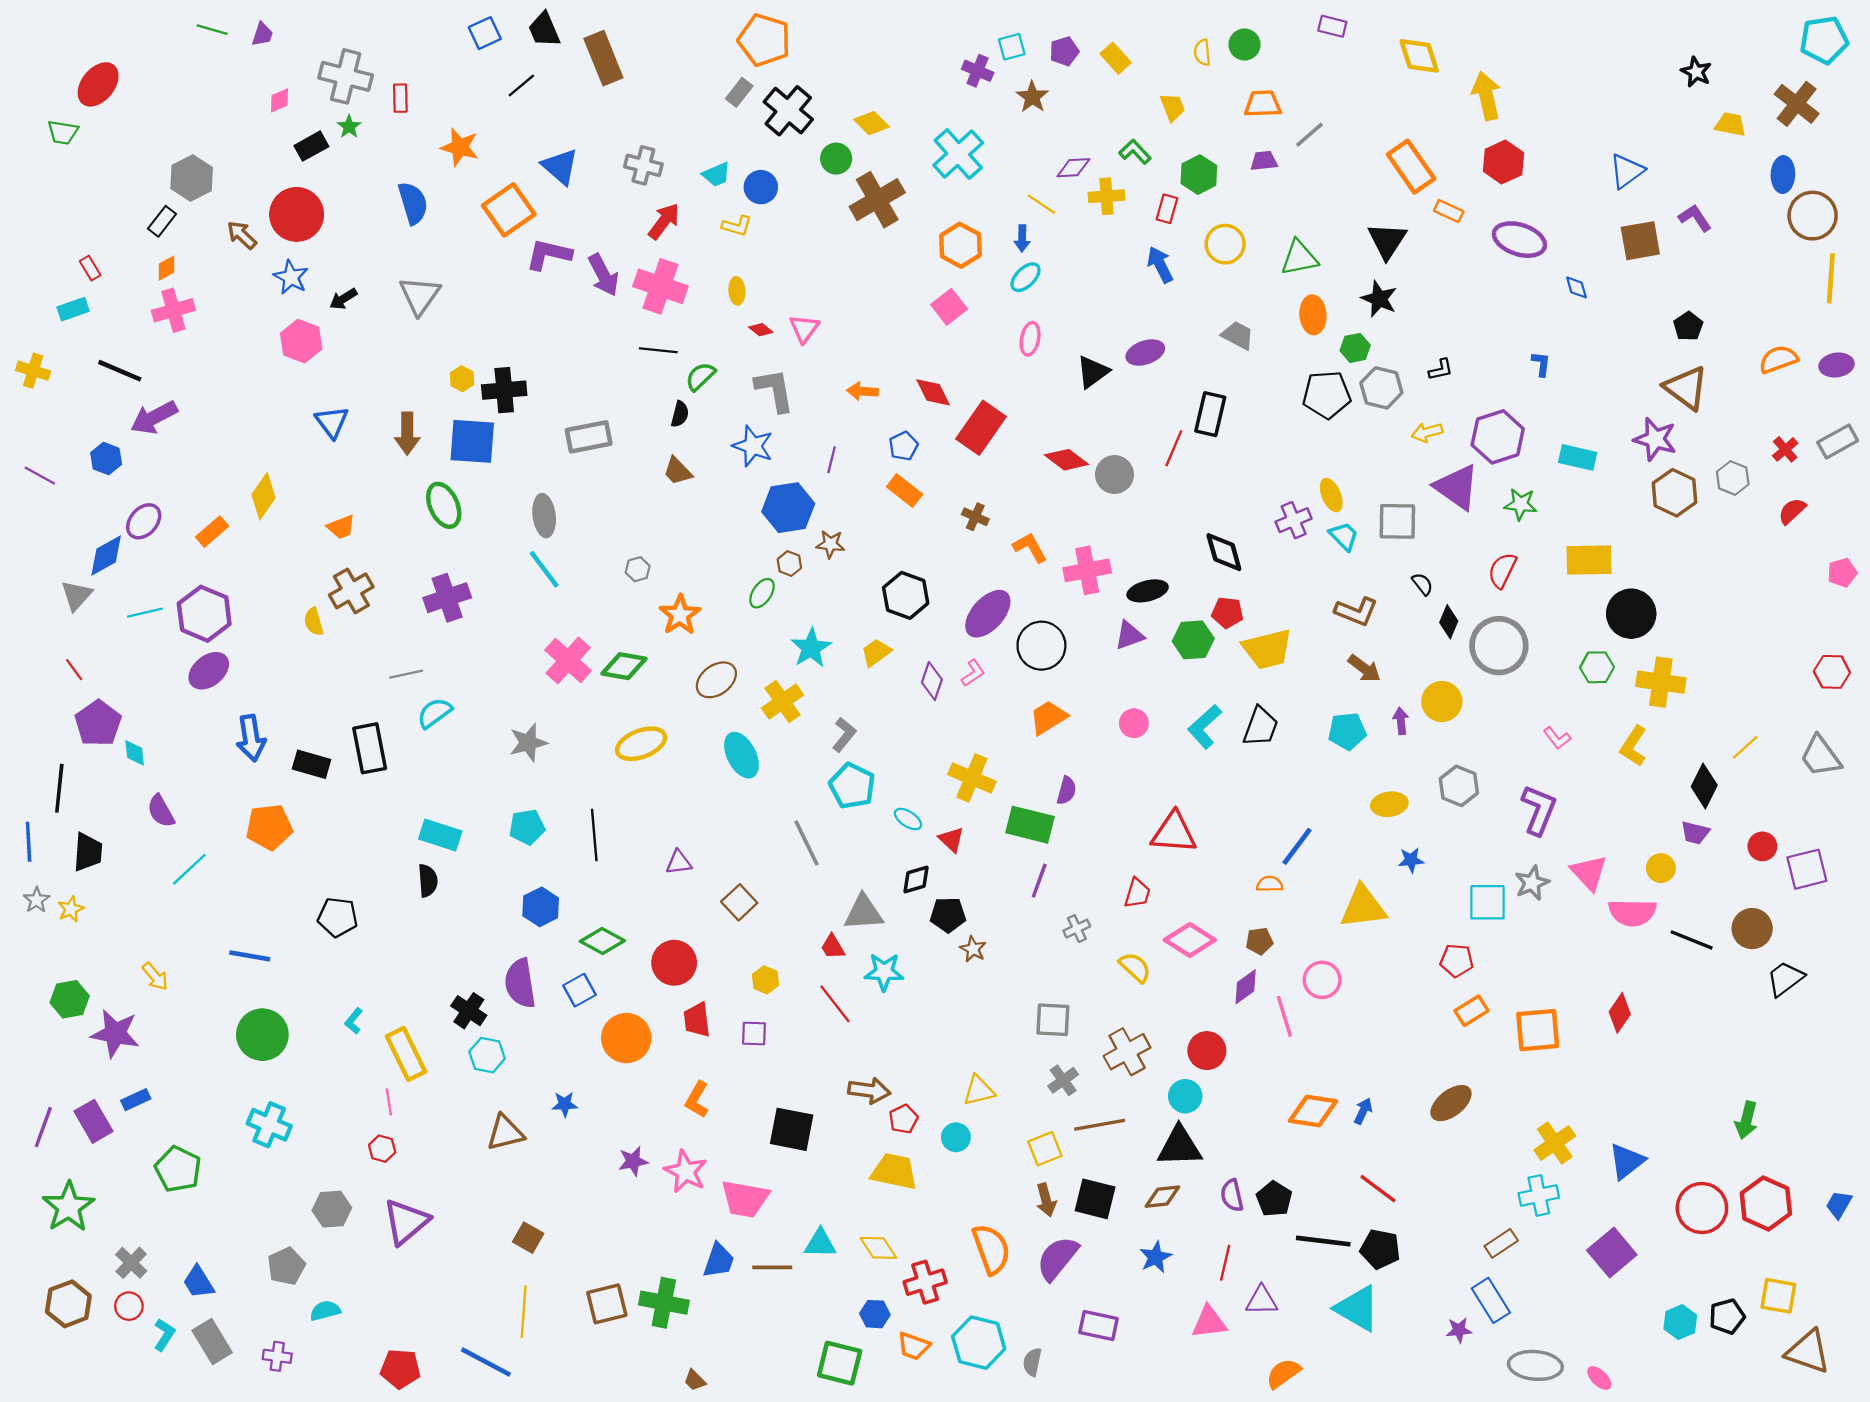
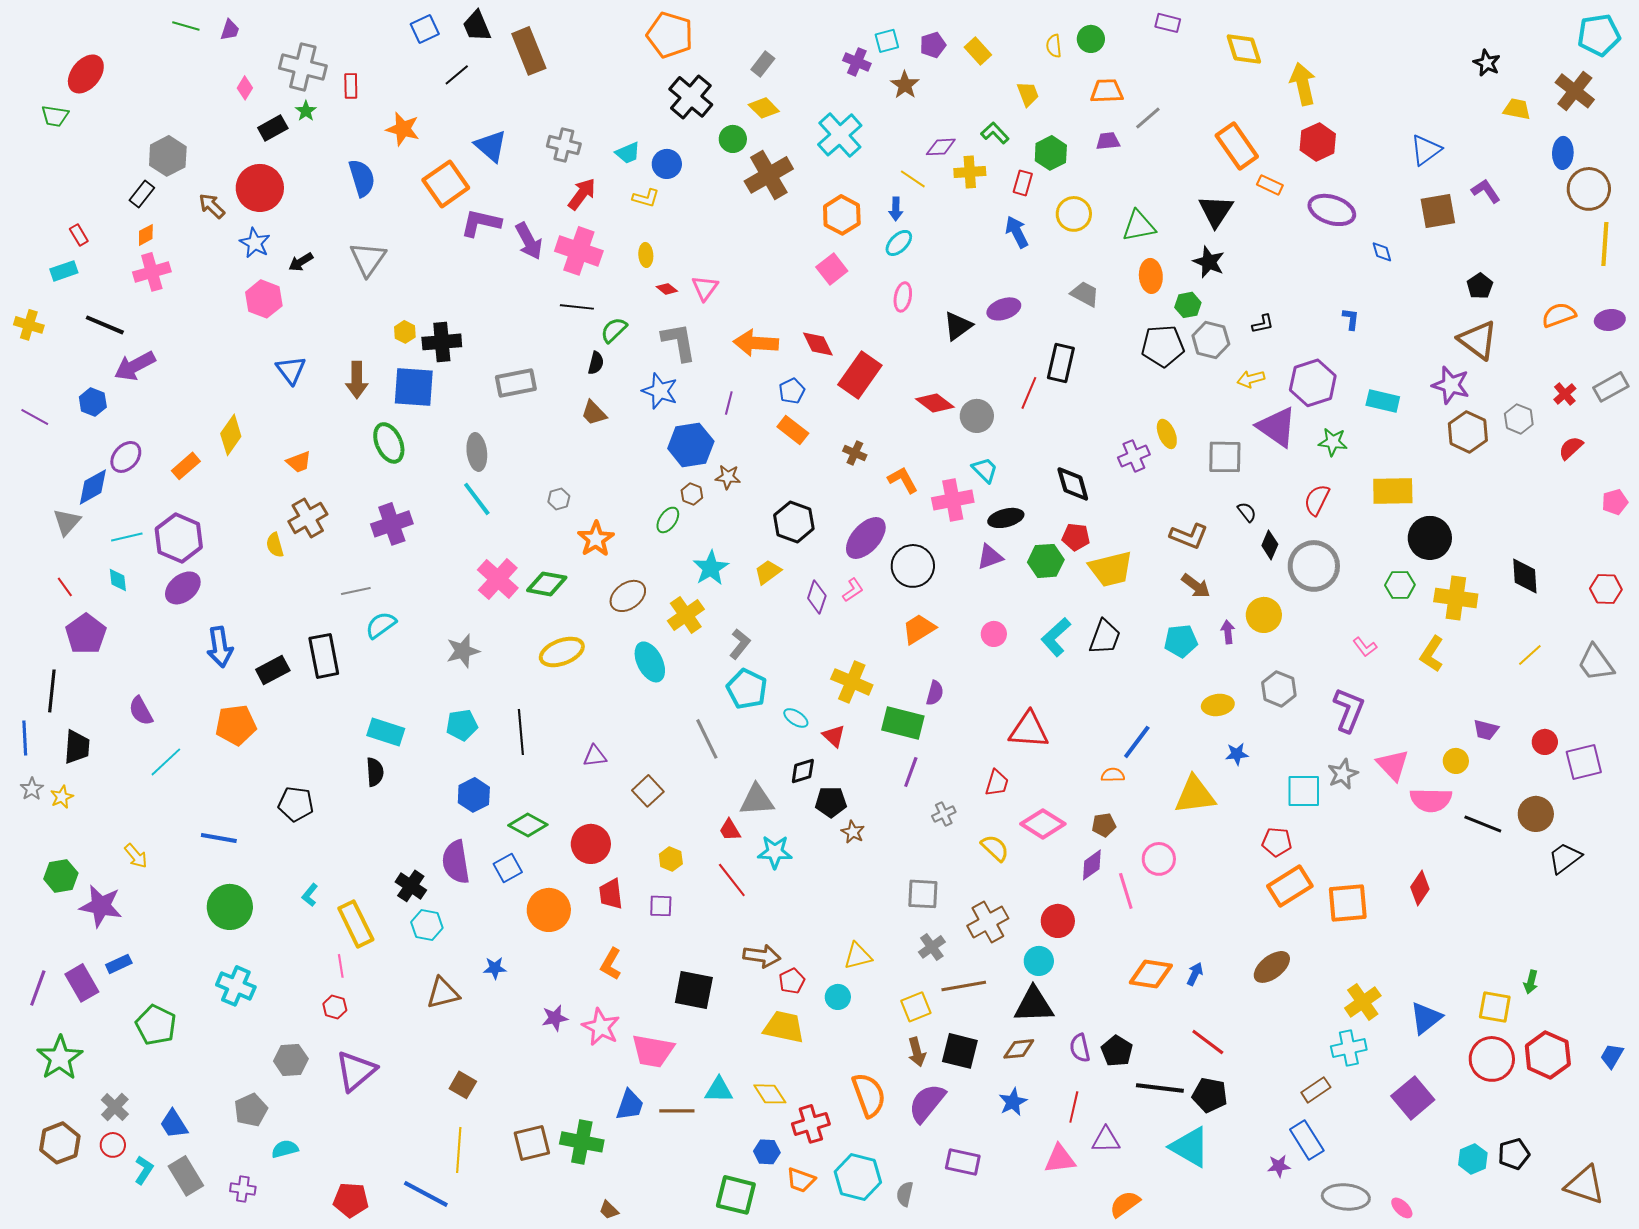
gray rectangle: (739, 92) -> (763, 64), moved
pink diamond: (279, 100) -> (245, 88), turned -35
orange arrow: (862, 391) -> (756, 343), size x1.6
cyan trapezoid: (1344, 536) -> (985, 470), moved
cyan diamond: (135, 753) -> (118, 580), moved
black rectangle: (311, 764) -> (273, 670), turned -44
black diamond: (1704, 786) -> (1525, 576), moved, turned -30
orange rectangle: (1472, 1011) -> (1290, 886), size x1.5
green arrow: (1746, 1120) -> (1531, 982), size x0.7
yellow square: (1778, 1296) -> (1495, 1007), moved

